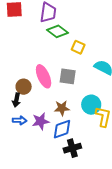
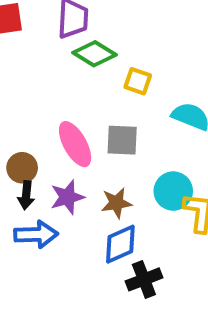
brown circle: (24, 87) -> (22, 168), moved
blue arrow: (20, 120) -> (36, 234), size x1.5
purple star: (41, 121) -> (67, 197), moved

